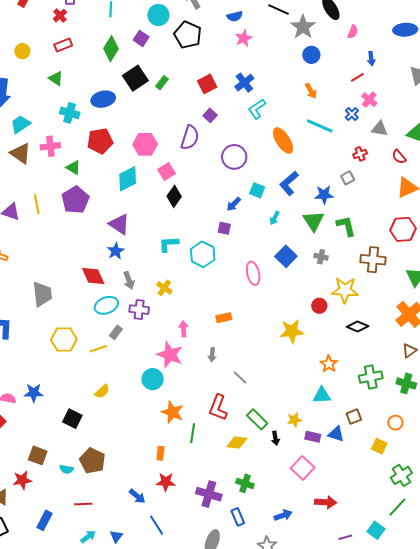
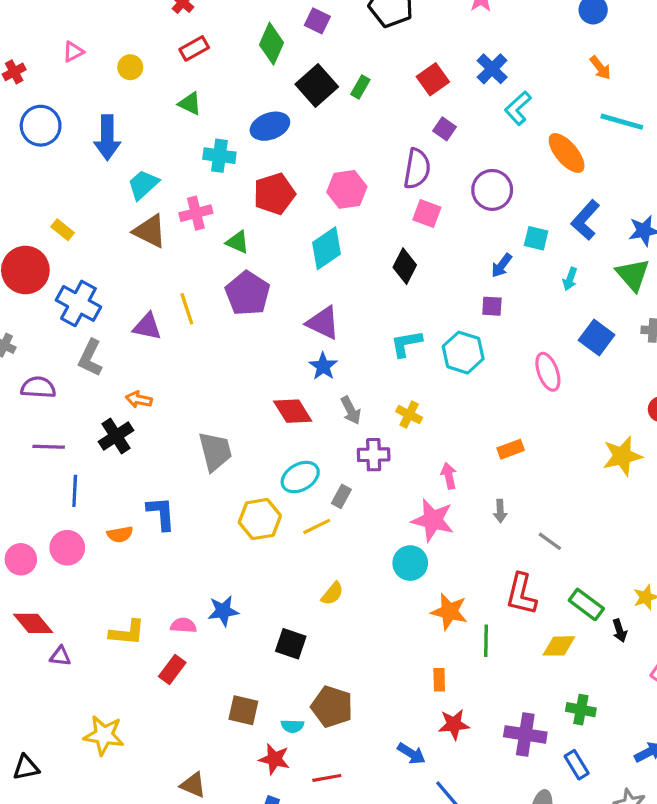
pink square: (167, 171) -> (427, 214), moved, turned -30
cyan ellipse: (106, 305) -> (300, 477), moved
red star: (22, 480) -> (274, 759), moved, turned 30

